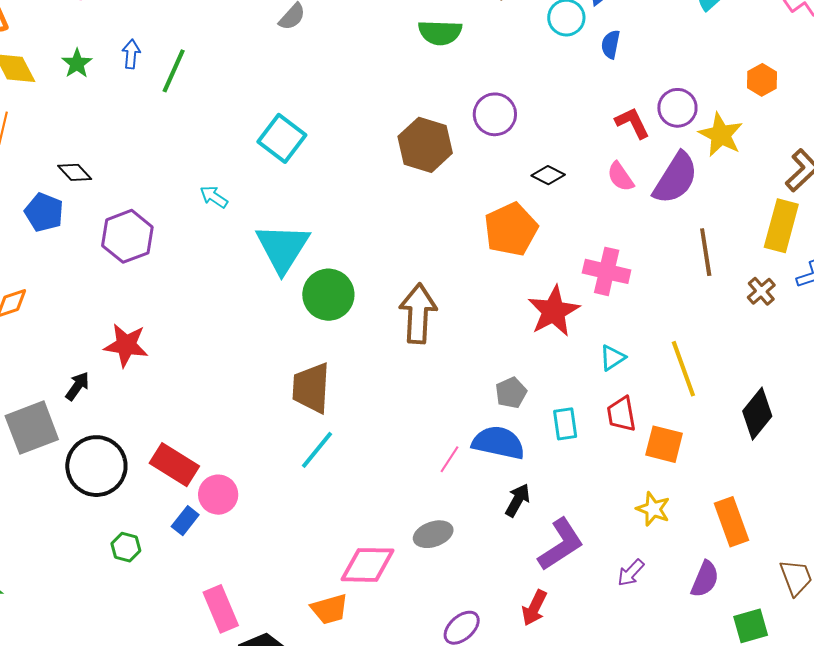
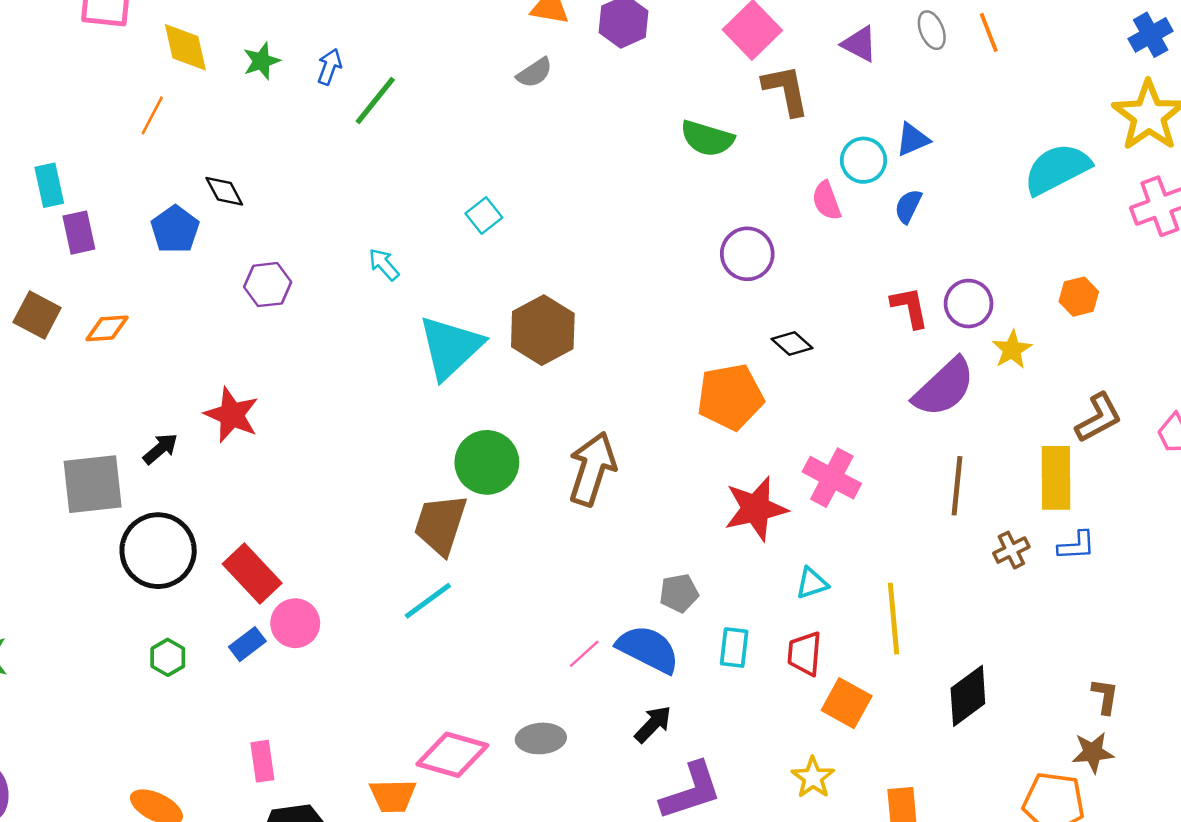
yellow star: (721, 135) -> (1012, 350), size x0.7
cyan square: (282, 138) -> (484, 216), size x0.6
brown hexagon: (425, 145) -> (543, 330), moved
pink semicircle: (620, 177) -> (826, 201), moved
yellow rectangle: (781, 226) -> (1056, 478), turned -30
purple hexagon: (127, 236) -> (268, 285), size x0.7
green circle: (328, 295) -> (487, 462), moved
pink rectangle: (221, 609) -> (262, 761), size x0.7

